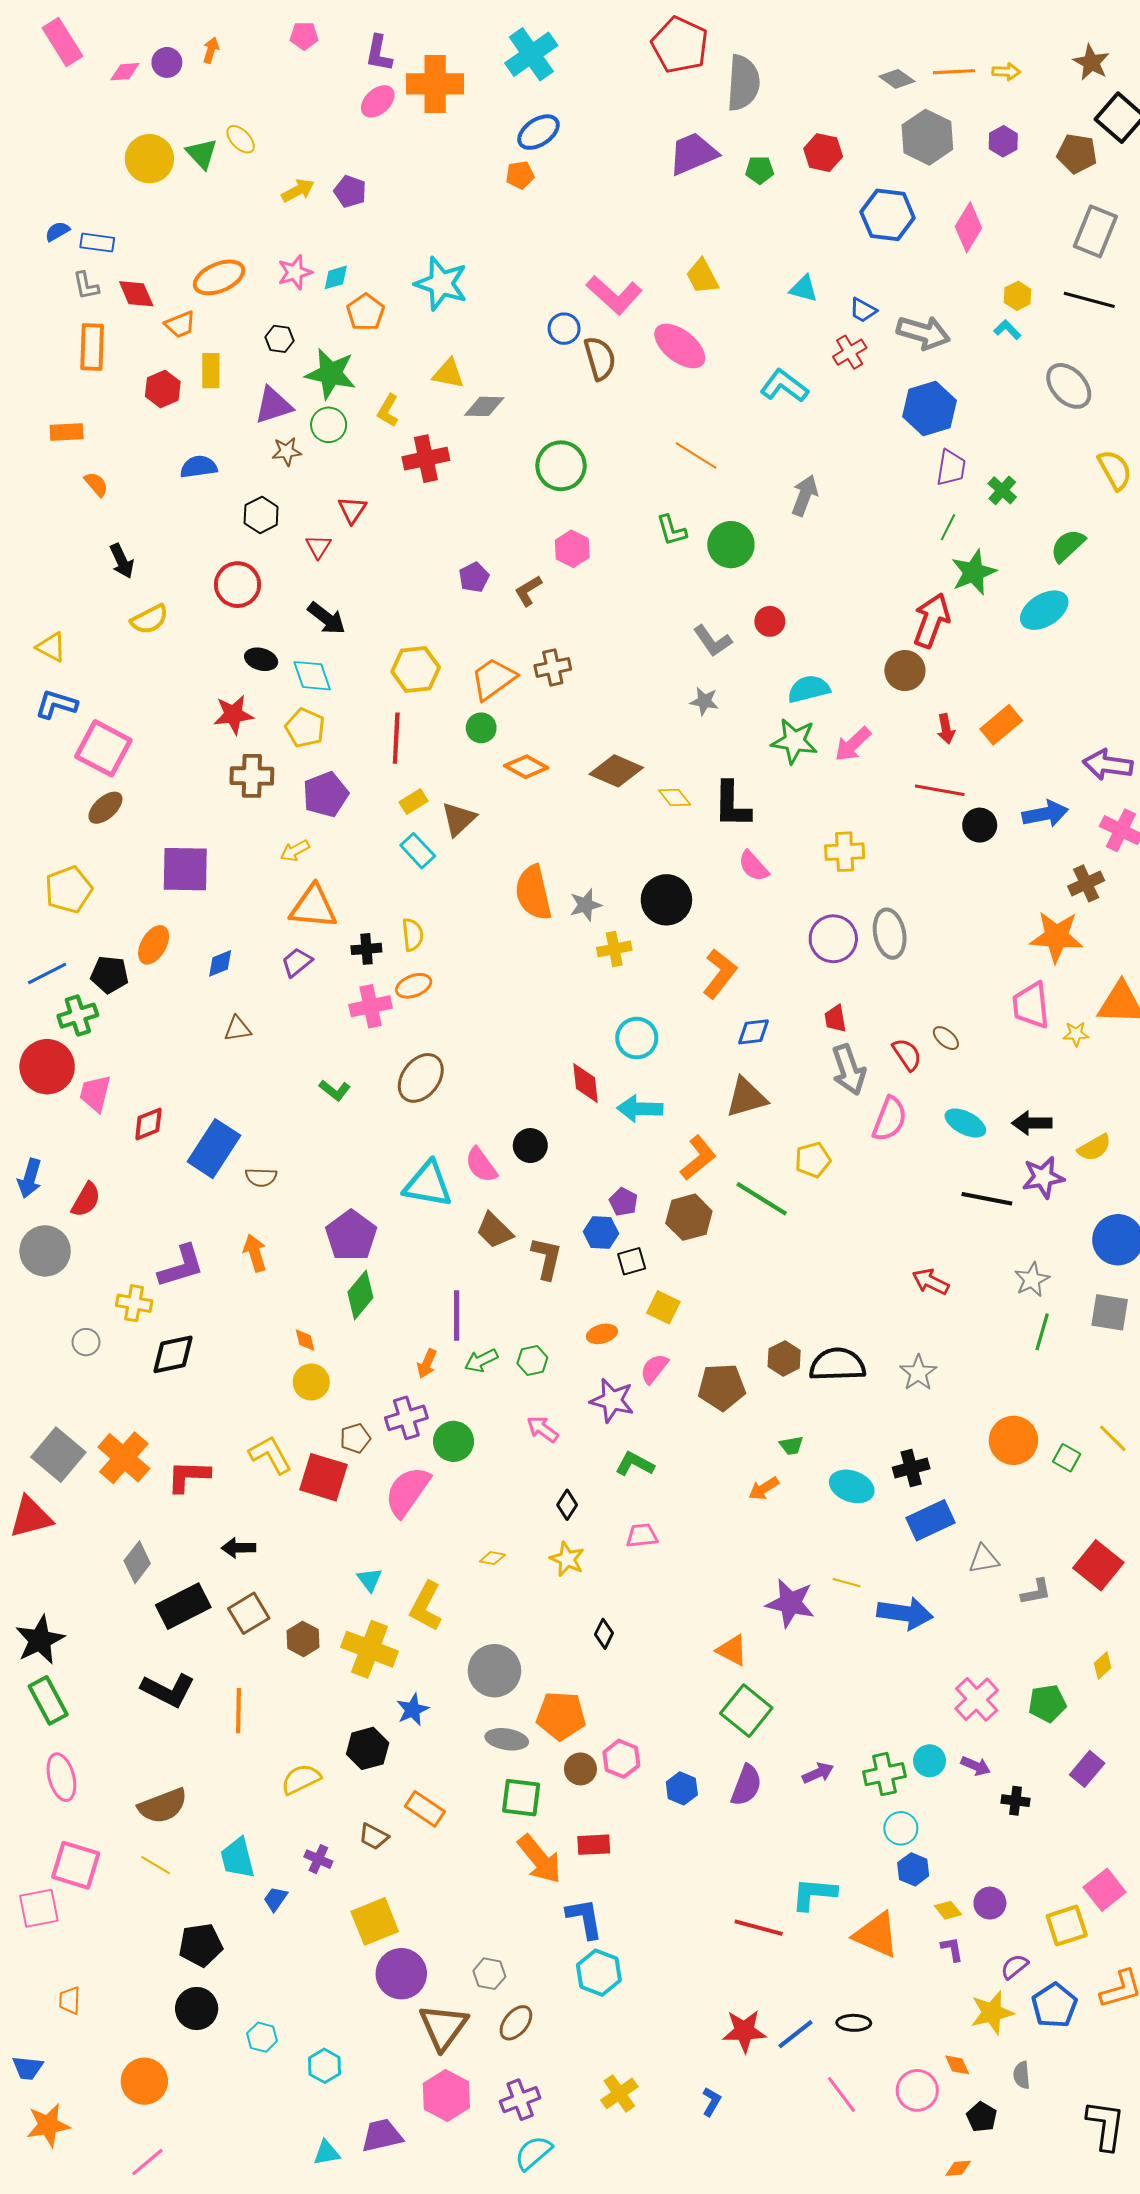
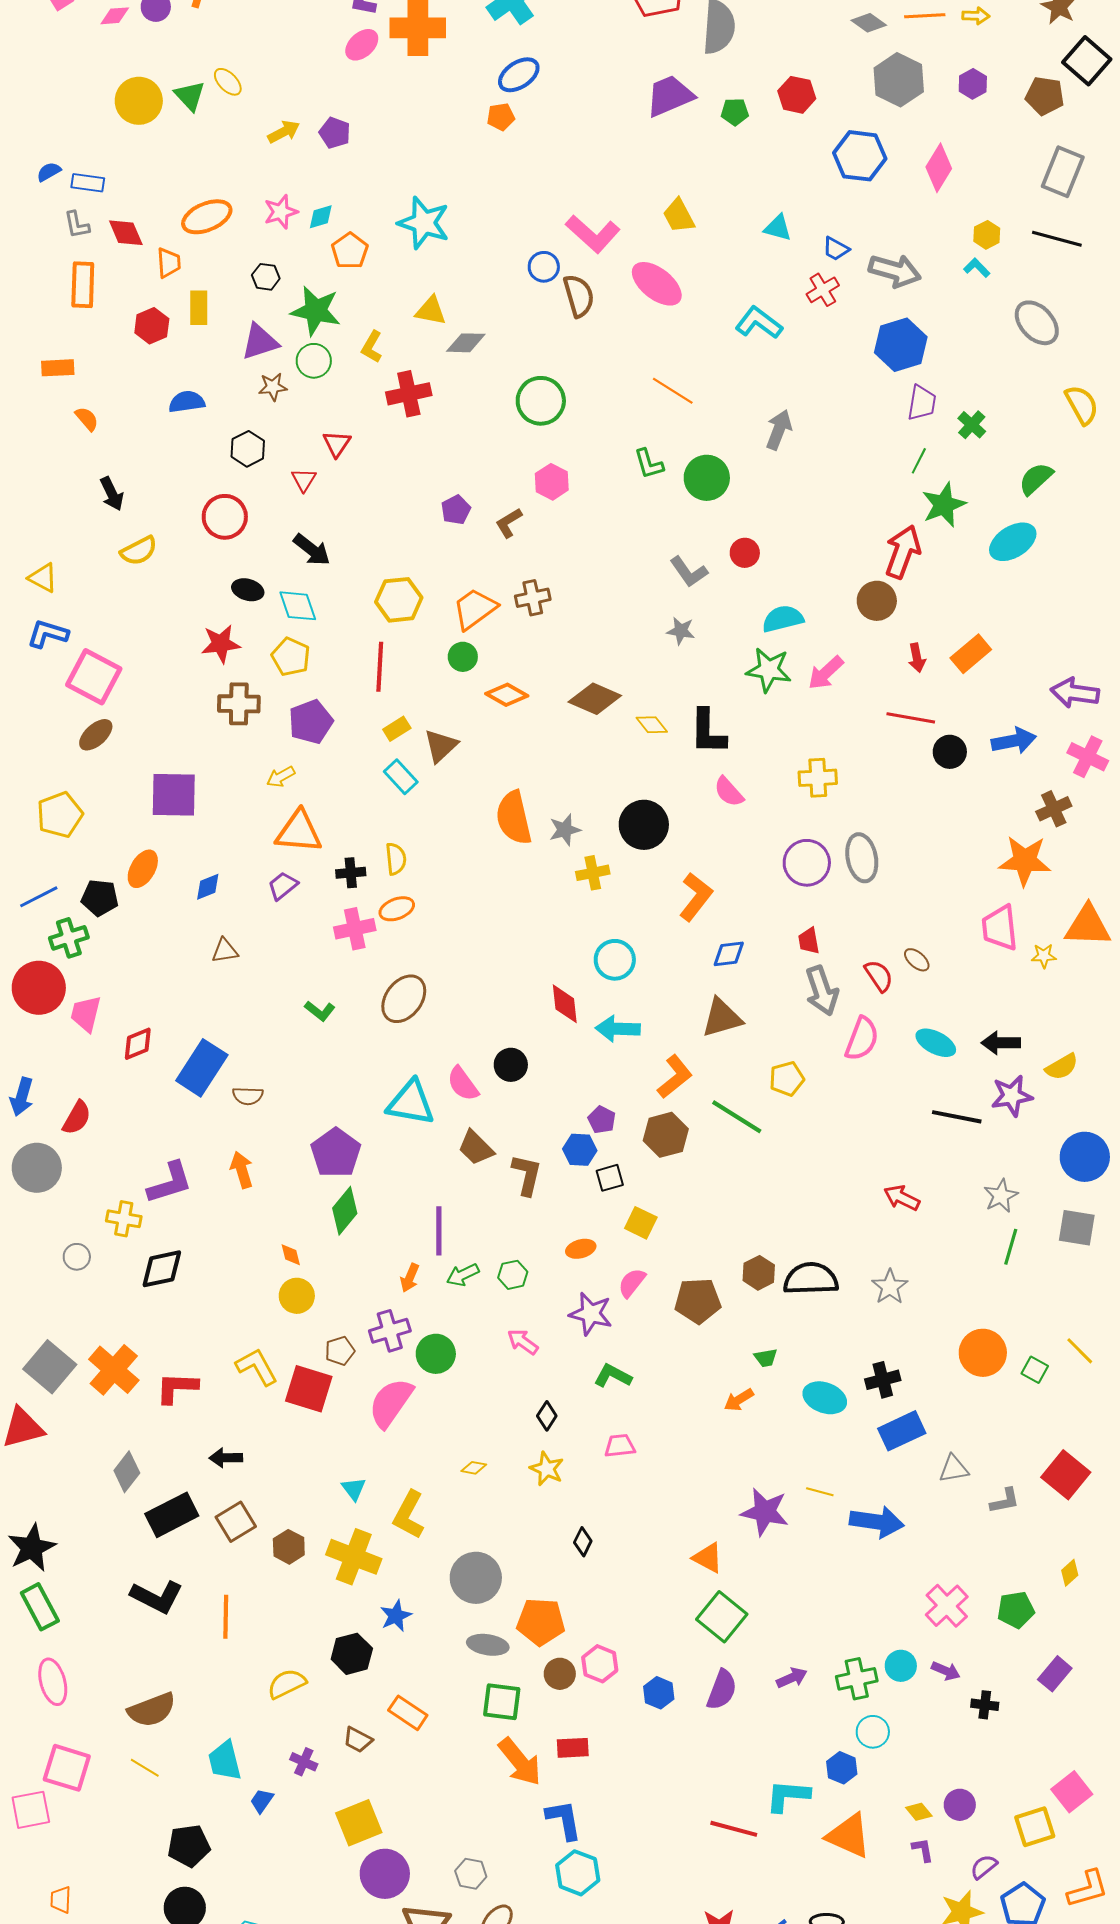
orange trapezoid: (180, 325) -> (169, 263), turned -72
blue hexagon: (913, 1869) -> (842, 1768), moved

